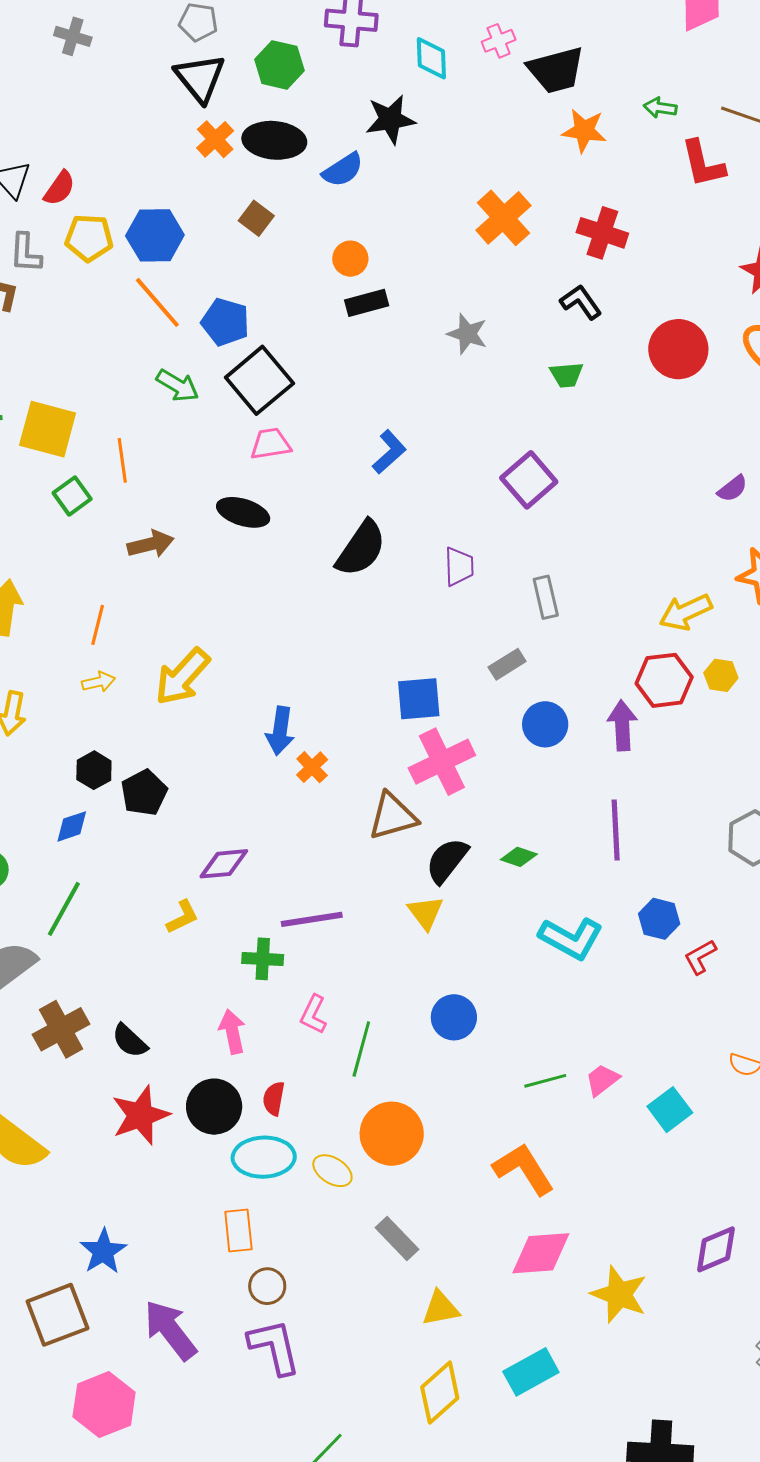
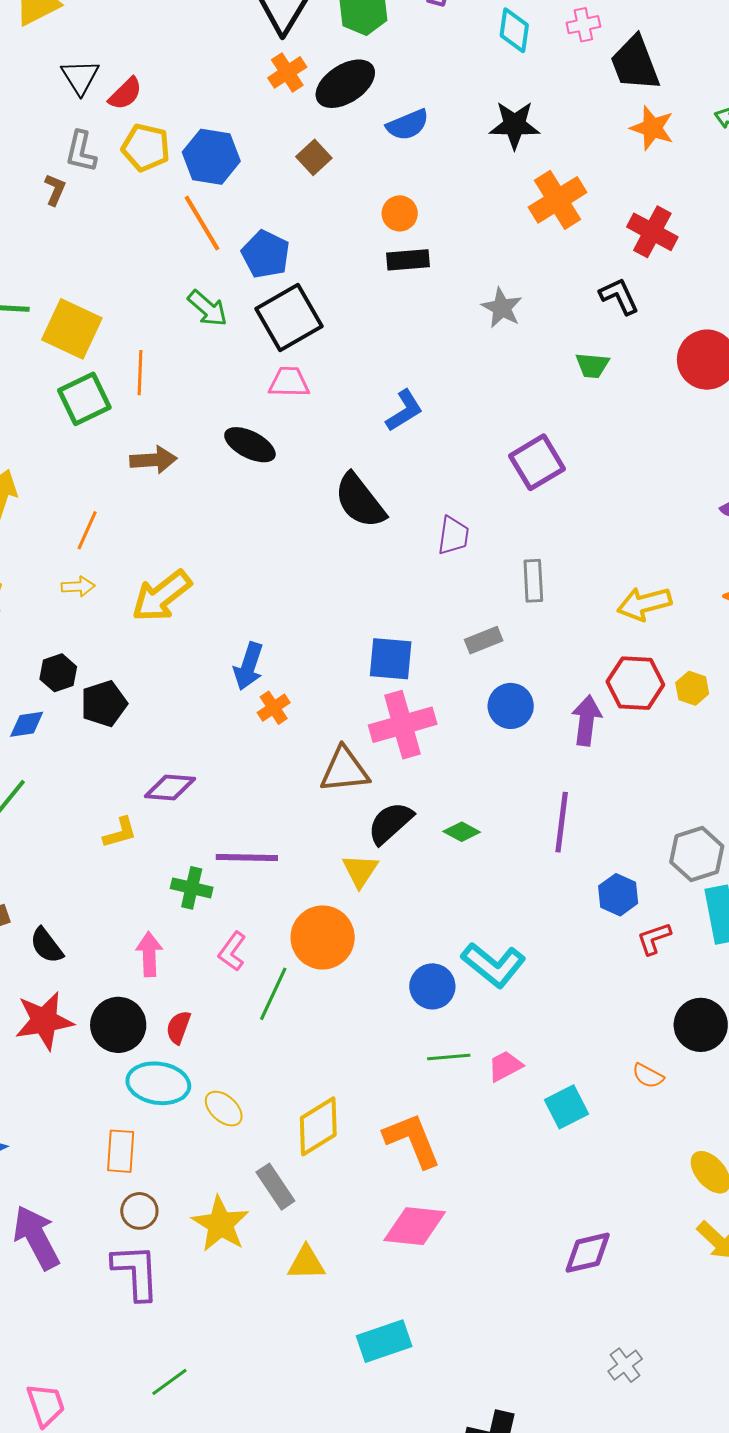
black trapezoid: (556, 70) -> (635, 63), turned 74
black star: (390, 119) -> (514, 125), moved
black ellipse: (274, 140) -> (345, 84), turned -48
green square: (72, 496) -> (84, 399), size x1.4
black semicircle: (361, 548) -> (360, 501), turned 98
yellow arrow: (686, 612) -> (644, 604), moved
blue hexagon: (659, 919) -> (618, 895), moved
cyan L-shape: (571, 938) -> (494, 965), moved
red L-shape: (700, 957) -> (654, 938), moved
blue circle: (454, 1017) -> (432, 986), moved
orange circle: (392, 1134) -> (323, 937), moved
yellow star: (619, 1294) -> (220, 1224), moved
yellow diamond: (440, 1393) -> (318, 1126), moved

